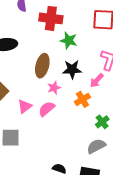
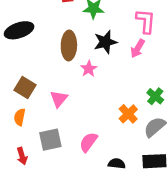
orange cross: (82, 99) -> (128, 114), moved
pink semicircle: (47, 109) -> (88, 142), moved

